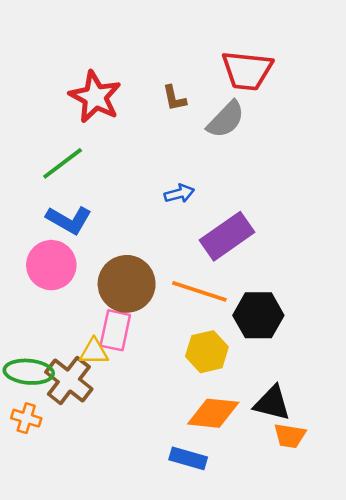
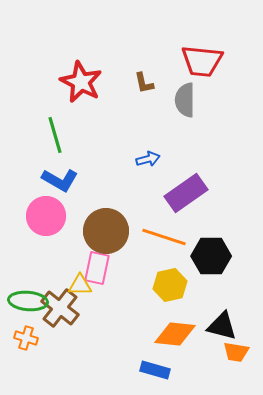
gray semicircle: (226, 119) -> (185, 100), turned 136
green line: (63, 163) -> (55, 135), turned -69

